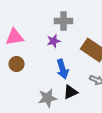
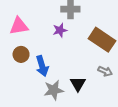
blue arrow: (63, 69) -> (42, 66), moved
black triangle: (71, 92) -> (78, 84), turned -35

